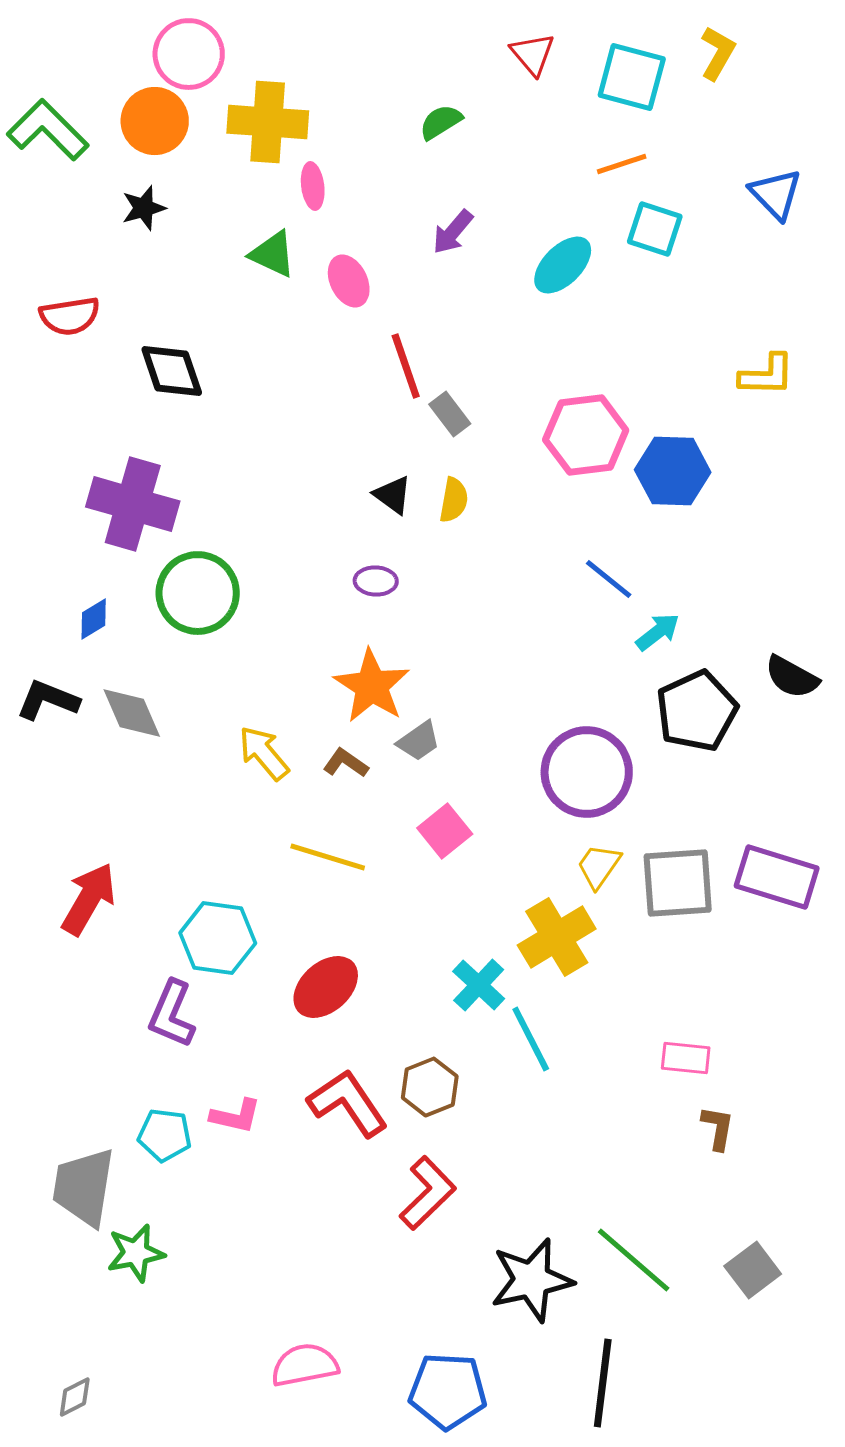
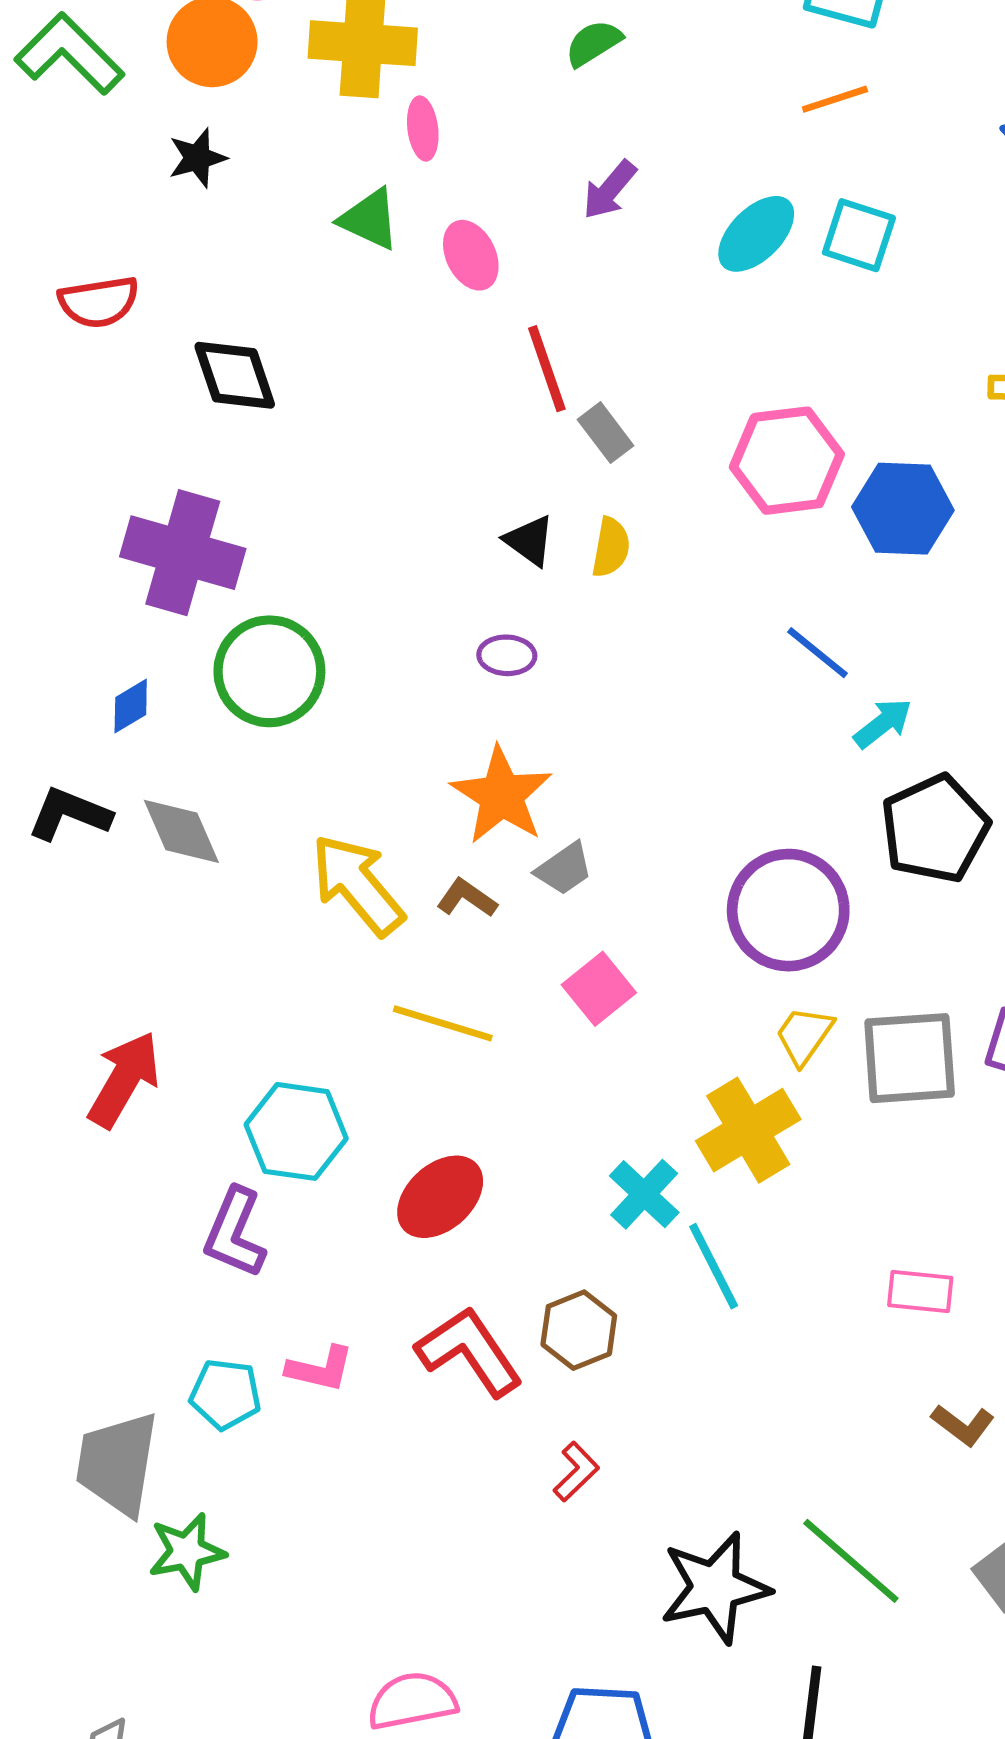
cyan square: (655, 229) -> (859, 235), moved
yellow arrow: (264, 753) -> (357, 885), size x1.4
brown L-shape: (718, 1128) -> (963, 1425), moved, turned 117
red L-shape: (428, 1193) -> (576, 1472), size x0.6

